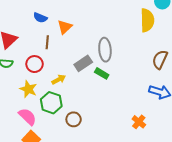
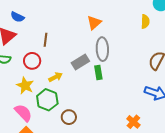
blue semicircle: (40, 18) -> (17, 17), moved
yellow semicircle: (147, 20) -> (145, 21), size x0.6
orange triangle: (65, 27) -> (94, 23), moved
green rectangle: (102, 73) -> (98, 73), turned 48

